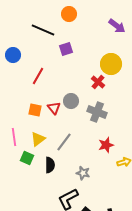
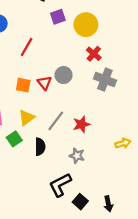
yellow circle: (111, 64) -> (86, 25), moved
gray cross: (97, 112) -> (105, 80), moved
red star: (106, 145) -> (81, 124), moved
green square: (27, 158) -> (14, 139), turned 32

